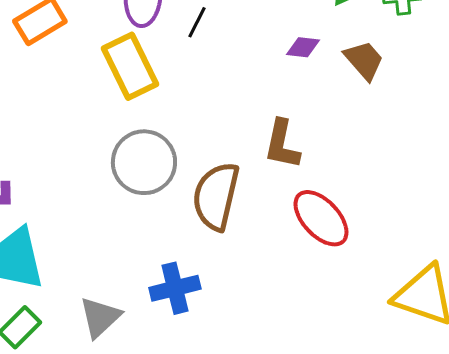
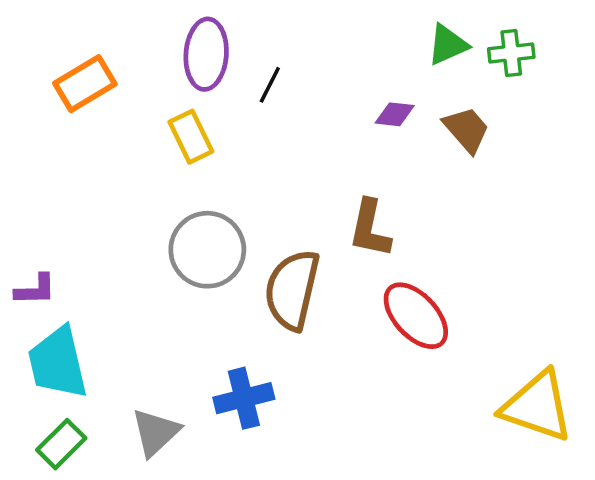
yellow rectangle: (130, 66) -> (191, 137), size x0.7

